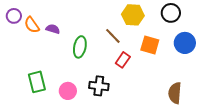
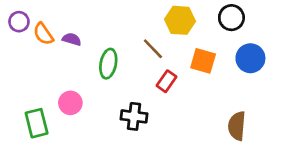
green rectangle: (37, 82) -> (37, 123), moved
pink circle: (68, 91) -> (70, 103), moved

